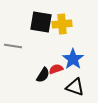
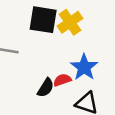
yellow cross: (62, 24) -> (70, 22), turned -30

